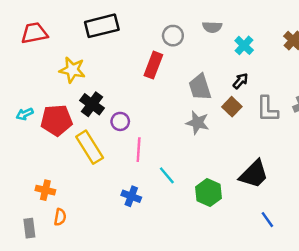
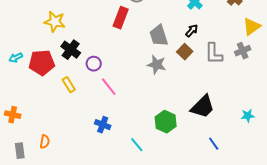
yellow rectangle: (90, 147) -> (69, 85), size x0.6
pink line: (139, 150) -> (109, 87), turned -42
cyan line: (167, 175) -> (137, 145), moved
orange cross: (45, 190) -> (13, 115), moved

